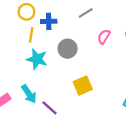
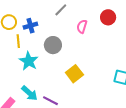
cyan star: (37, 59) -> (29, 61), turned 30

